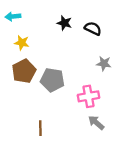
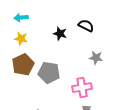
cyan arrow: (13, 16) -> (21, 18), moved
black star: (64, 23) -> (60, 34), moved

